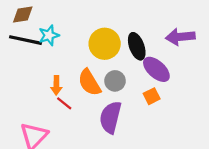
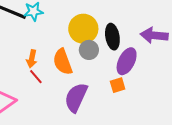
purple ellipse: (156, 69) -> (127, 61), turned 64
gray circle: (115, 81) -> (89, 50), moved

